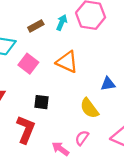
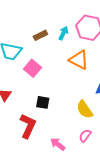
orange triangle: (67, 62) -> (79, 60), moved
pink semicircle: (82, 138) -> (85, 136), moved

